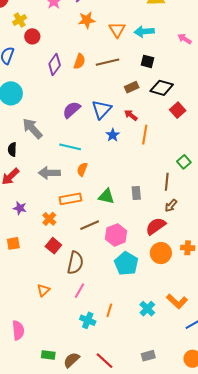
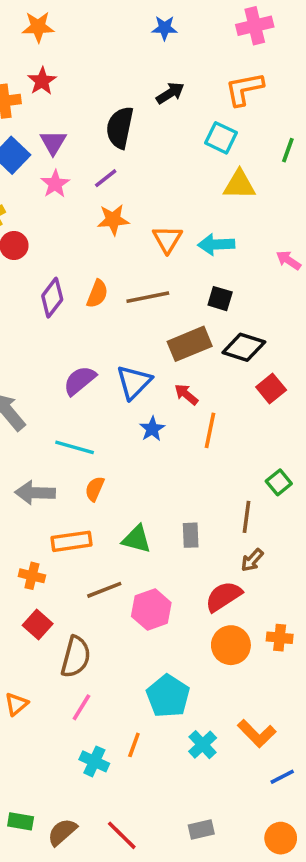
brown rectangle: (132, 87) -> (190, 344), size x1.6
orange cross: (49, 219) -> (32, 576), turned -32
cyan pentagon: (126, 264) -> (168, 696), moved

